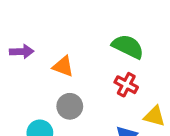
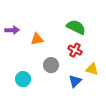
orange triangle: (63, 66) -> (37, 39), turned -32
gray circle: (70, 106) -> (51, 65), moved

